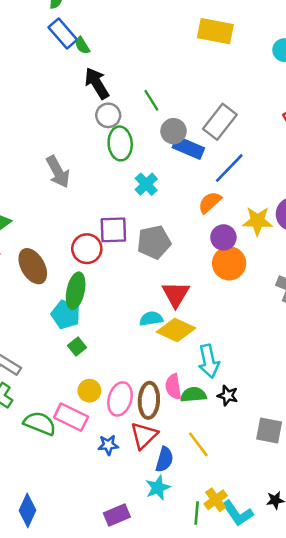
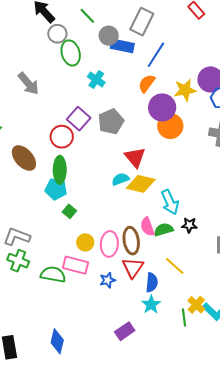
purple square: (113, 230) -> (79, 119), turned -35
purple circle: (223, 237) -> (162, 107), size x1.4

